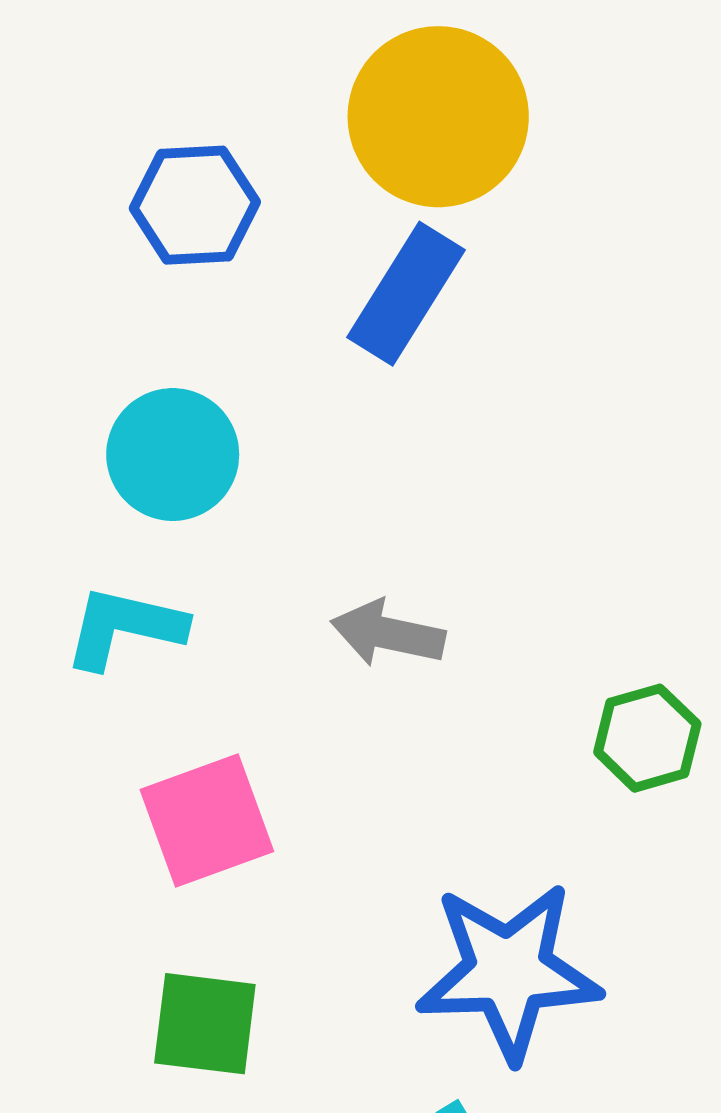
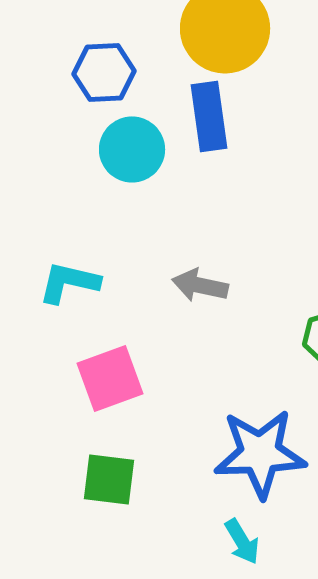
blue rectangle: (406, 294) -> (209, 116), turned -40
cyan circle: (173, 455) -> (132, 149), moved

